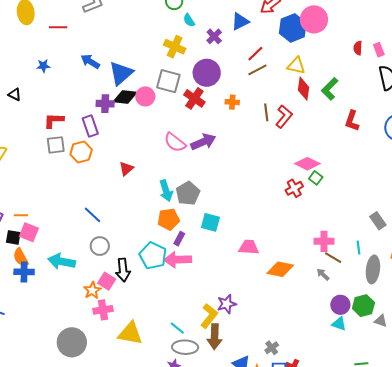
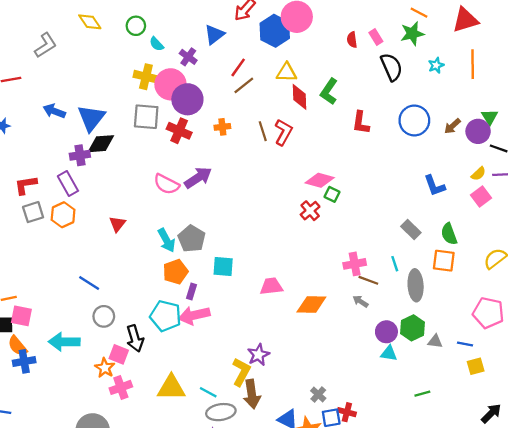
pink circle: (145, 96) -> (170, 84), moved, size x1.4
yellow triangle: (130, 333) -> (171, 388), moved

